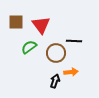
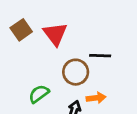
brown square: (16, 22) -> (21, 30), turned -35
green semicircle: (29, 47) -> (39, 94), moved

